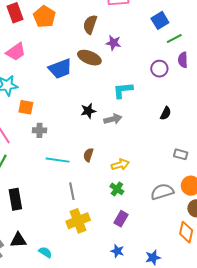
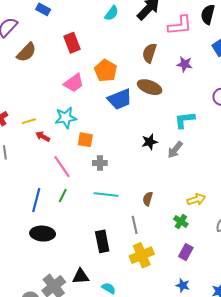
orange pentagon: (44, 17) -> (106, 71), moved
purple star: (113, 43) -> (185, 64), moved
gray arrow: (113, 119) -> (175, 150), turned 144
brown semicircle: (88, 155) -> (148, 199), moved
cyan line: (58, 160) -> (106, 194), moved
yellow arrow: (120, 165) -> (196, 199), moved
black rectangle: (15, 199) -> (102, 241), moved

